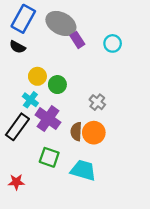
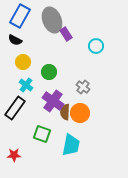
gray ellipse: (61, 23) -> (52, 20), turned 40
cyan circle: (113, 43) -> (96, 46), moved
yellow circle: (37, 76) -> (23, 62), moved
purple cross: (48, 119) -> (53, 101), moved
cyan trapezoid: (83, 170) -> (71, 145), turned 85

